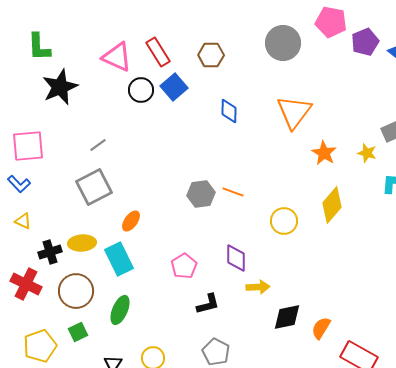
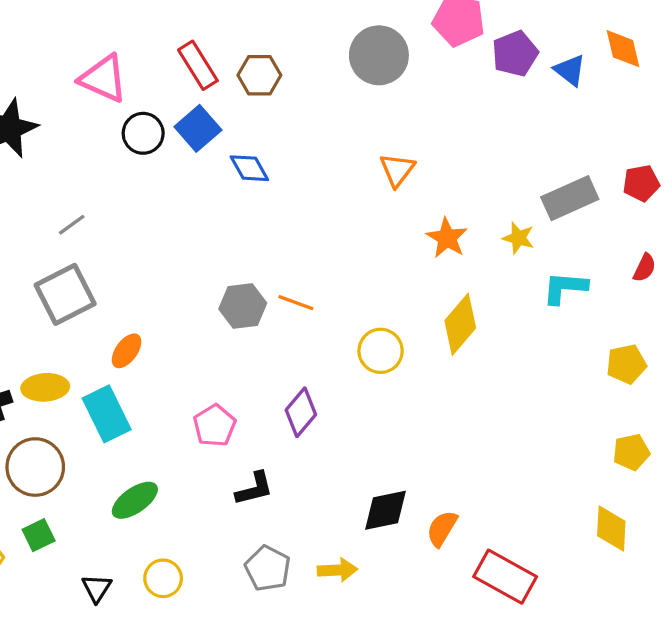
red rectangle: (158, 52) -> (198, 65), moved
blue diamond: (229, 111) -> (249, 168), moved, turned -30
orange triangle: (294, 112) -> (397, 170), size x0.6
purple diamond: (236, 258) -> (301, 412), turned 40
yellow arrow: (258, 287) -> (337, 570), moved
green ellipse: (120, 310) -> (135, 500), moved, turned 32

